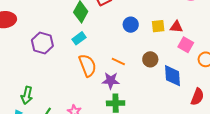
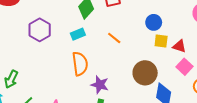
blue circle: (131, 25) -> (154, 22), moved
brown circle: (150, 59) -> (145, 73), size x1.5
orange line: (118, 61) -> (114, 38), moved

